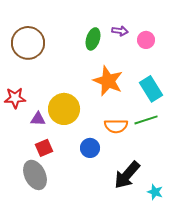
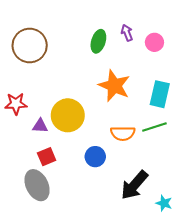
purple arrow: (120, 31) -> (127, 33), turned -119
cyan rectangle: (151, 89) -> (160, 94), turned 45

